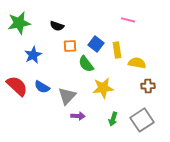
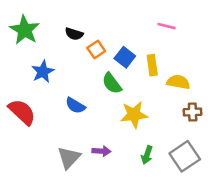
green star: (19, 23) -> (25, 30), turned -30
orange square: (70, 46) -> (96, 49), moved, turned -32
blue semicircle: (42, 87) -> (75, 105), moved
gray triangle: (67, 96) -> (69, 158), moved

